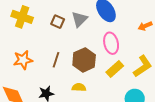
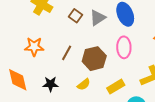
yellow rectangle: (115, 69) -> (116, 87), moved
yellow semicircle: (79, 87) -> (84, 84), turned 128

